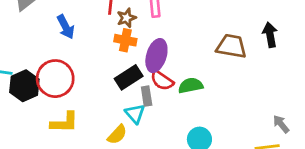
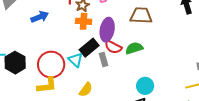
blue arrow: (66, 27) -> (40, 17), turned -78
brown trapezoid: (231, 46) -> (141, 16), moved
red circle: (55, 79) -> (51, 65), moved
cyan triangle: (135, 114) -> (75, 60), moved

